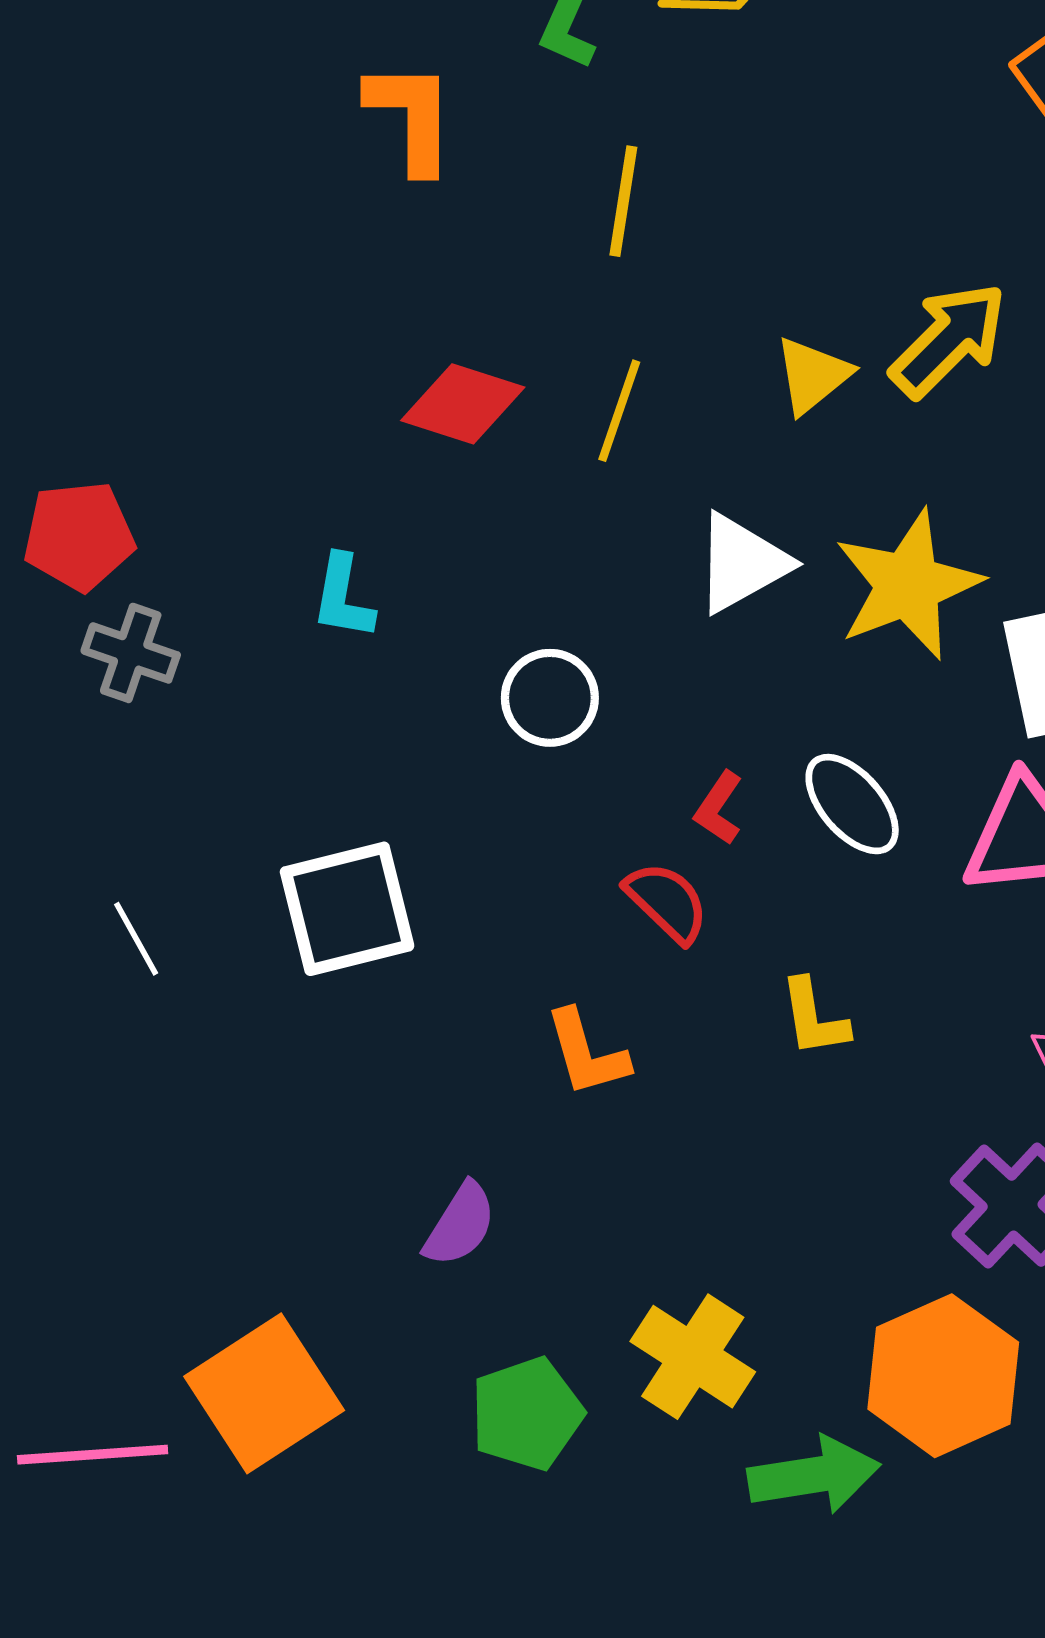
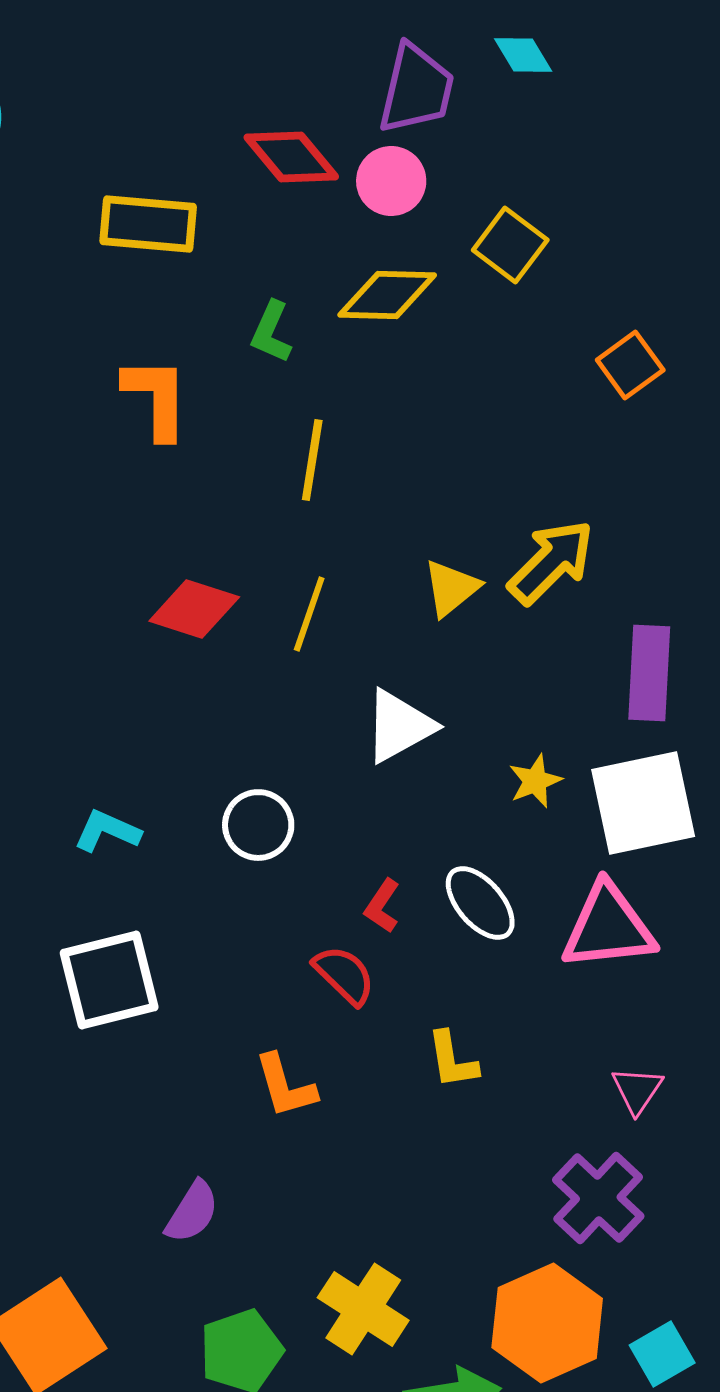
yellow star: (908, 585) -> (535, 781), moved, size x0.5
cyan L-shape: (343, 597) -> (107, 831), moved, turned 104

